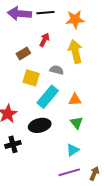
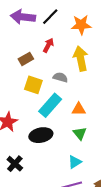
black line: (45, 13) -> (50, 17), turned -42
black cross: (13, 144) -> (15, 164), moved, turned -35

